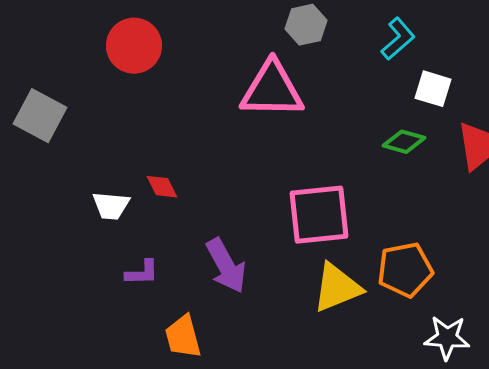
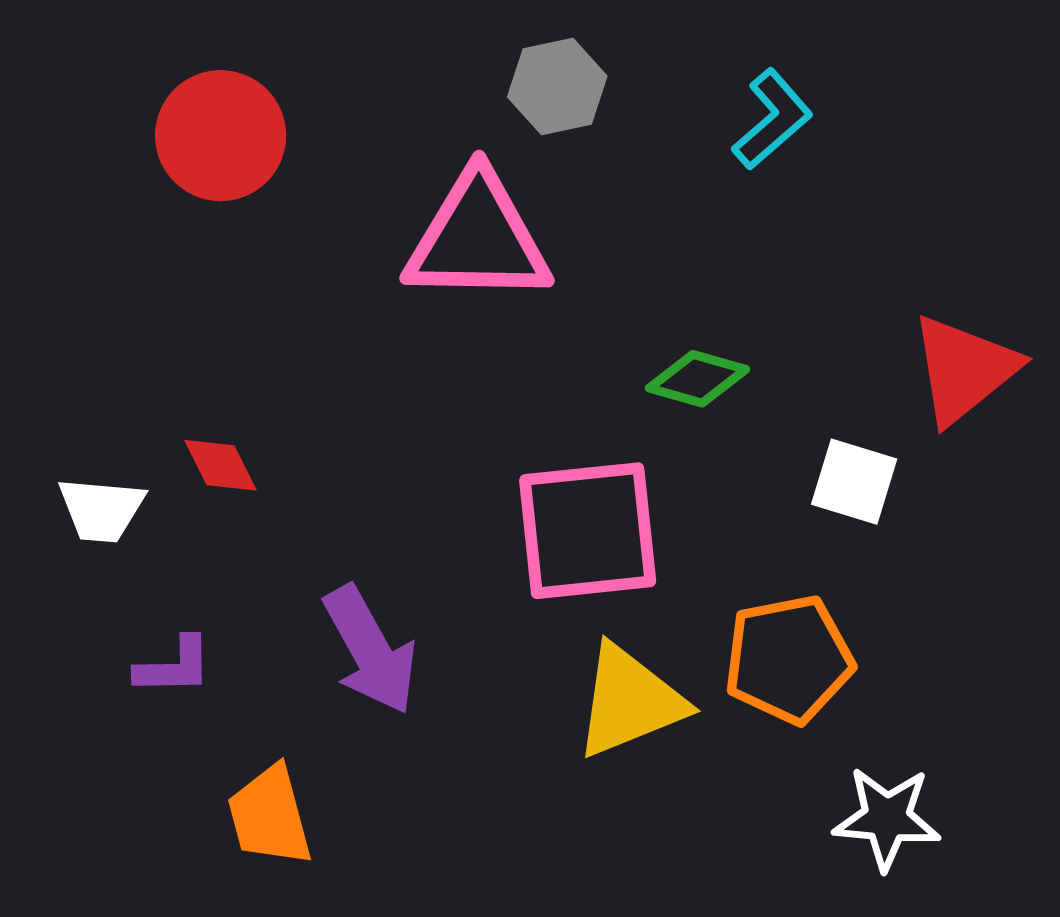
red circle: (134, 46) -> (221, 136), moved
white square: (433, 89) -> (854, 482), moved
green diamond: (404, 142) -> (697, 379), moved

